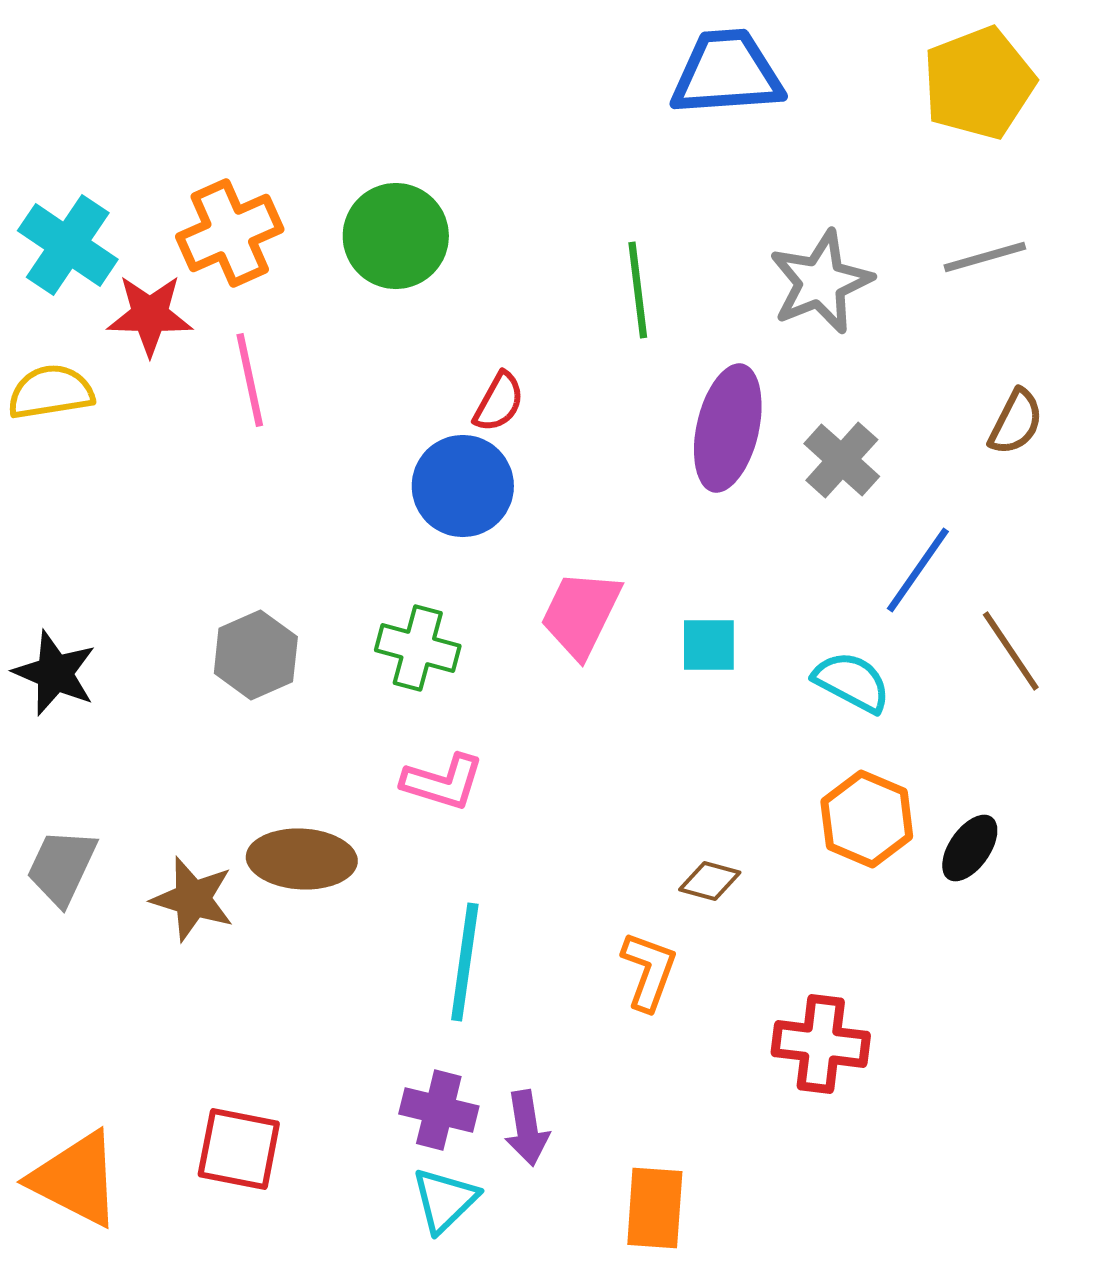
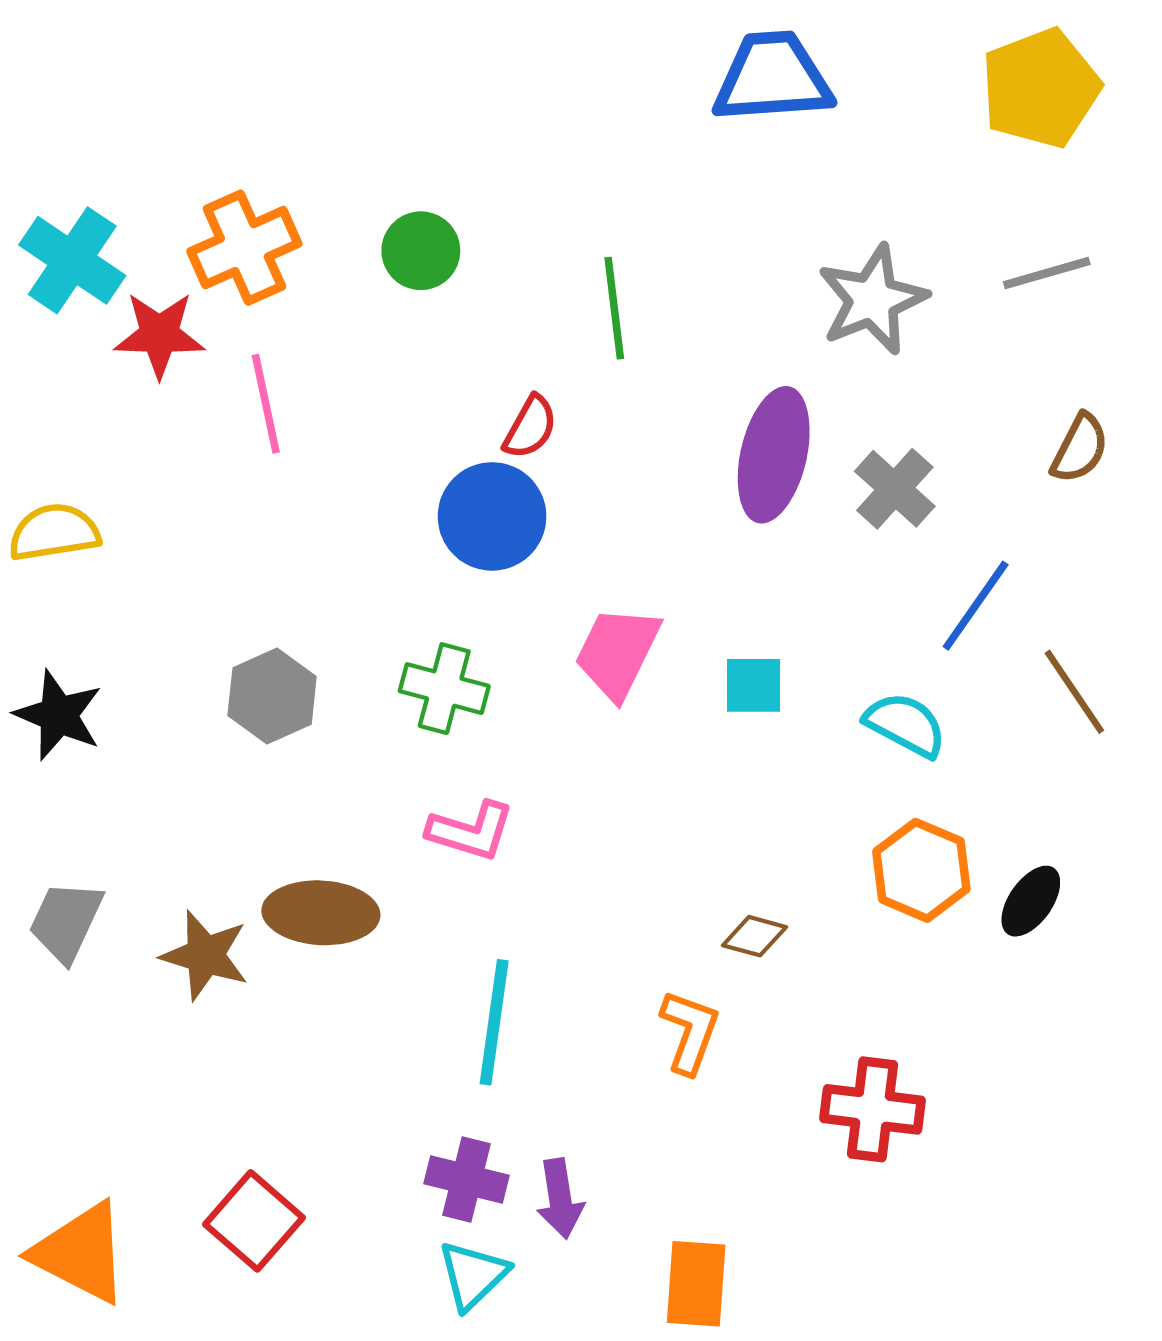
green circle: (396, 236) -> (421, 251), size x0.7
green line: (638, 290) -> (614, 308), moved
yellow semicircle: (51, 392) -> (54, 532), moved
red square: (239, 1149) -> (254, 1221), turned 30

